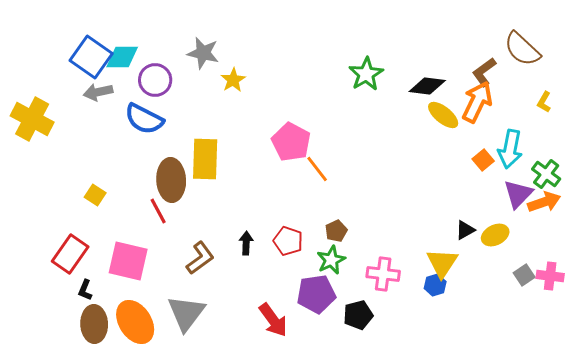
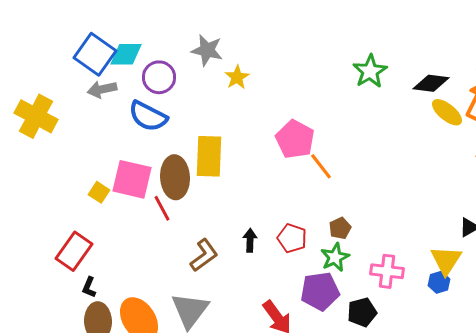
pink square: (128, 261) -> (132, 179), moved

